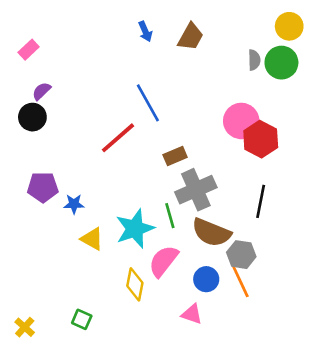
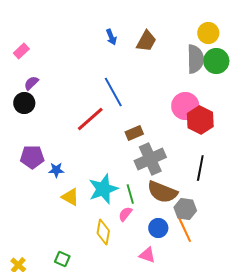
yellow circle: (289, 26) -> (208, 33), moved
gray semicircle: (254, 60) -> (195, 59), size x1.8
green line: (170, 216) -> (130, 194), moved
pink semicircle: (163, 261) -> (125, 214), size x0.6

